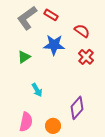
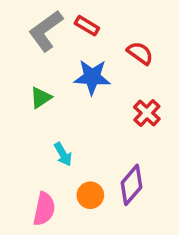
red cross: (86, 57) -> (147, 113), moved
orange circle: (53, 126) -> (90, 195), moved

